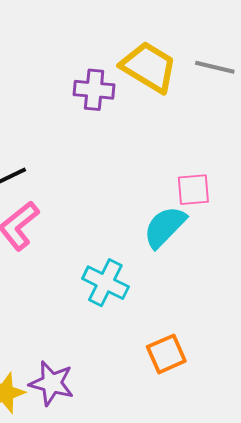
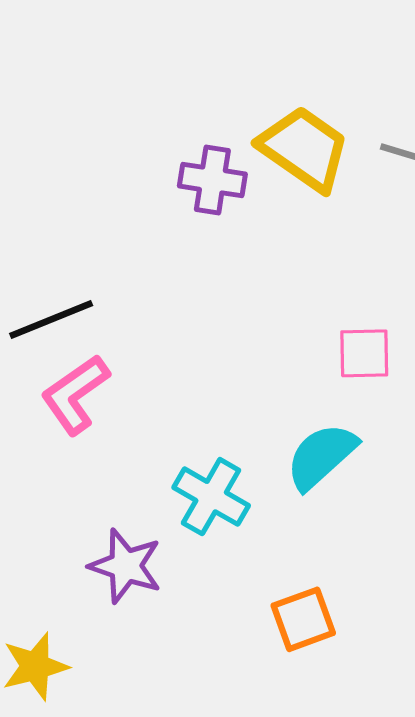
cyan semicircle: (165, 227) -> (321, 456), moved
purple star: (52, 383) -> (126, 566), moved

